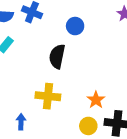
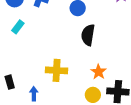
black semicircle: (57, 56) -> (88, 35), moved

